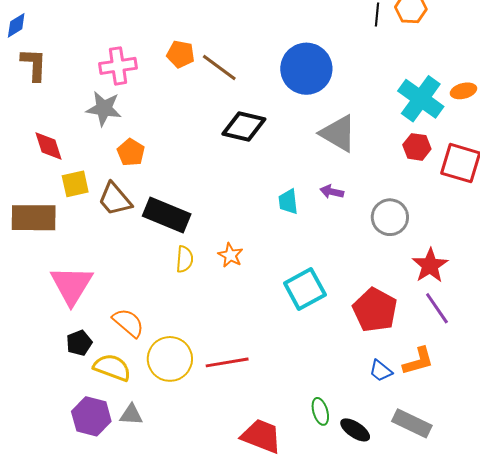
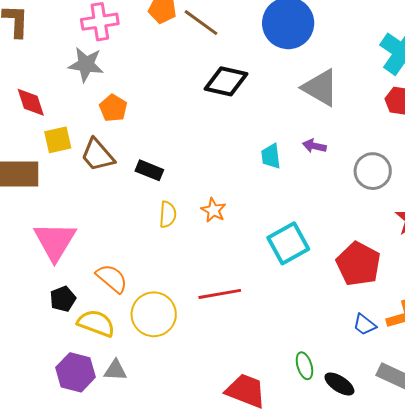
black rectangle: (167, 215) -> (149, 170), size x0.6
red line: (227, 362) -> (220, 294), moved

